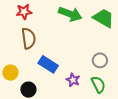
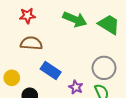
brown semicircle: (29, 38) -> (31, 43), turned -80
gray circle: (100, 60) -> (104, 68), size x1.5

